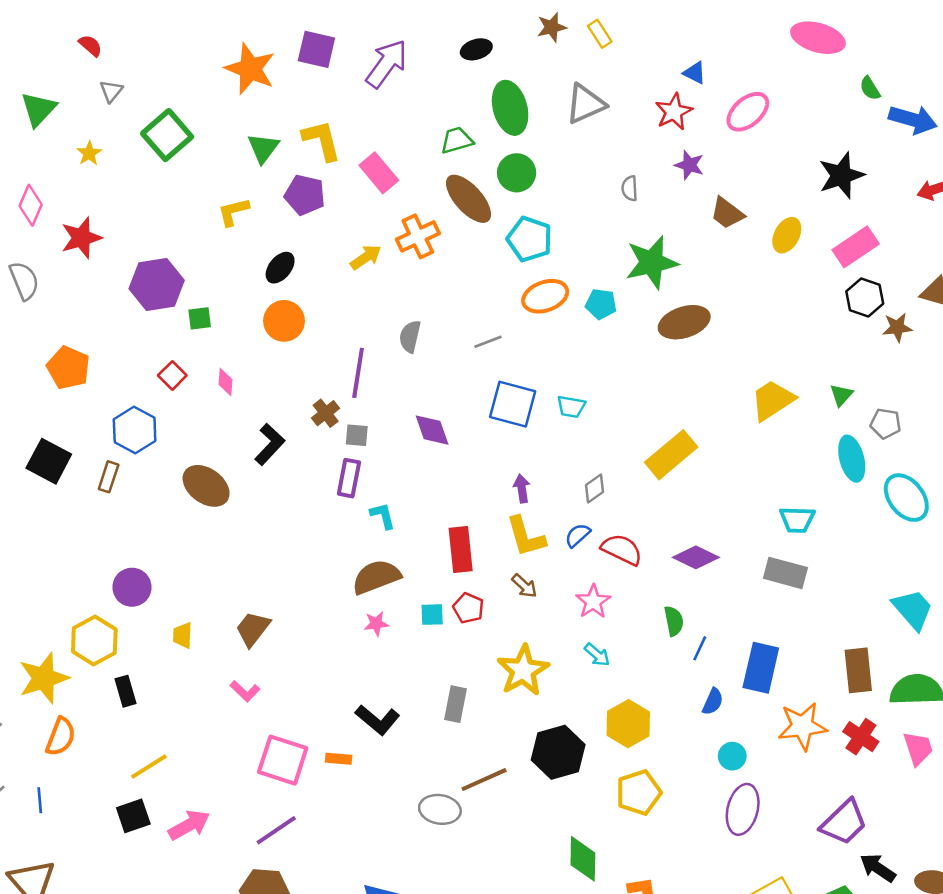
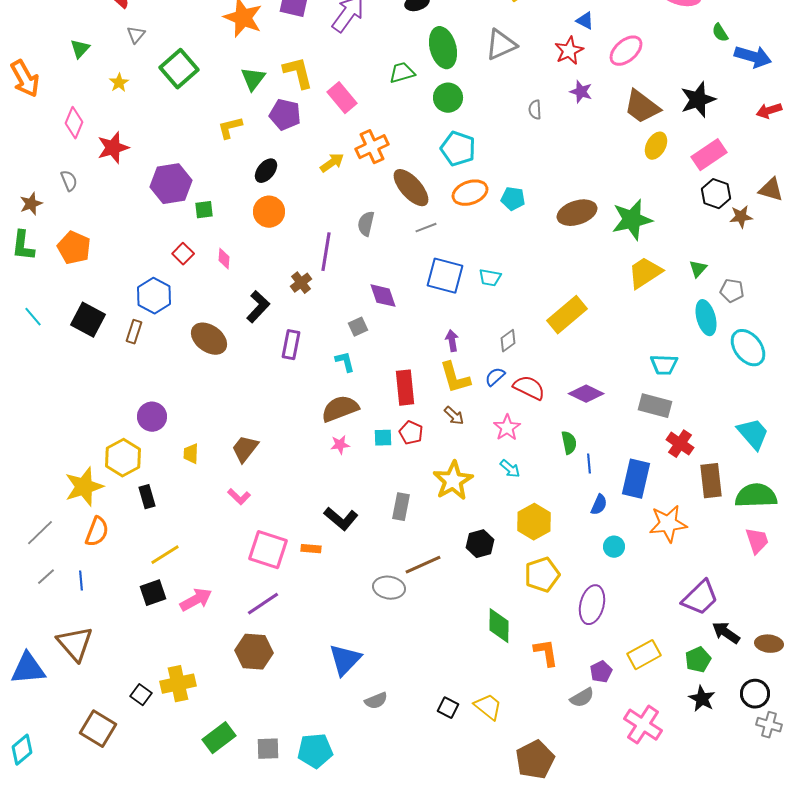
green triangle: (38, 109) -> (80, 49), size x0.7
brown ellipse: (468, 199) -> (411, 188), moved
brown trapezoid: (727, 213) -> (642, 107), moved, size x1.4
green star: (652, 262) -> (632, 220), moved
gray semicircle: (24, 281) -> (69, 181), size x0.7
orange pentagon: (68, 368) -> (74, 248), moved
gray square: (357, 435) -> (358, 327), moved, turned -30
purple rectangle: (349, 478) -> (291, 345), moved
blue line: (700, 648) -> (589, 464), turned -30
red cross: (861, 737) -> (680, 444), moved
black hexagon: (558, 752) -> (480, 544), size x0.7
purple ellipse: (743, 809) -> (592, 605), moved

